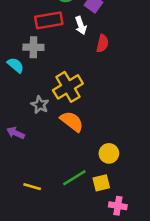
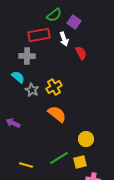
red semicircle: (103, 43) -> (81, 53), turned -40
cyan semicircle: (16, 65) -> (18, 77), moved
yellow cross: (68, 87) -> (54, 87), size x0.7
gray star: (40, 105) -> (32, 90), moved

